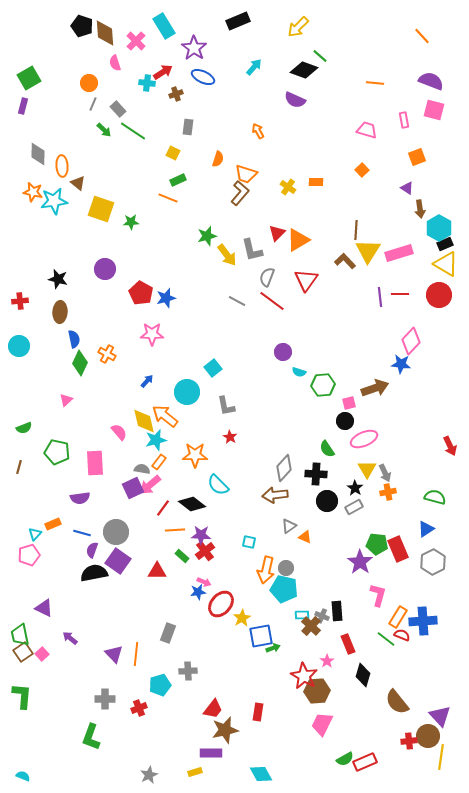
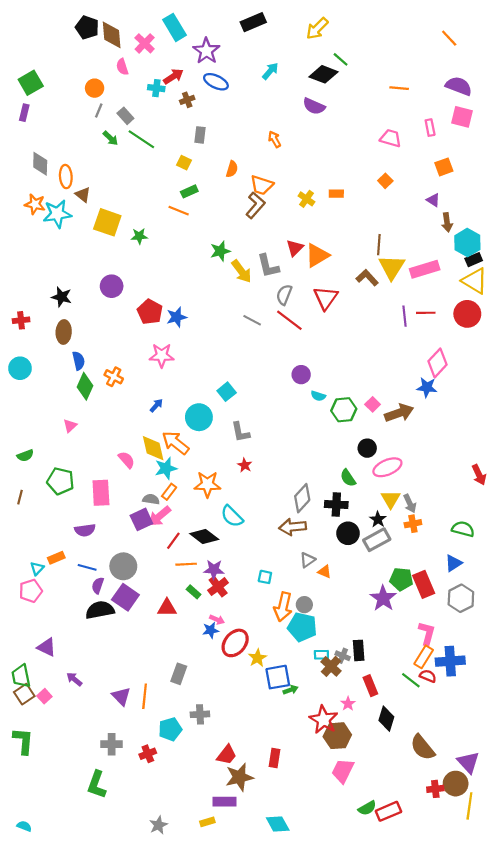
pink square: (349, 403) -> (373, 404), moved, turned -32
gray rectangle: (354, 507) -> (377, 540), size x1.4
pink L-shape: (378, 595) -> (427, 633), moved

